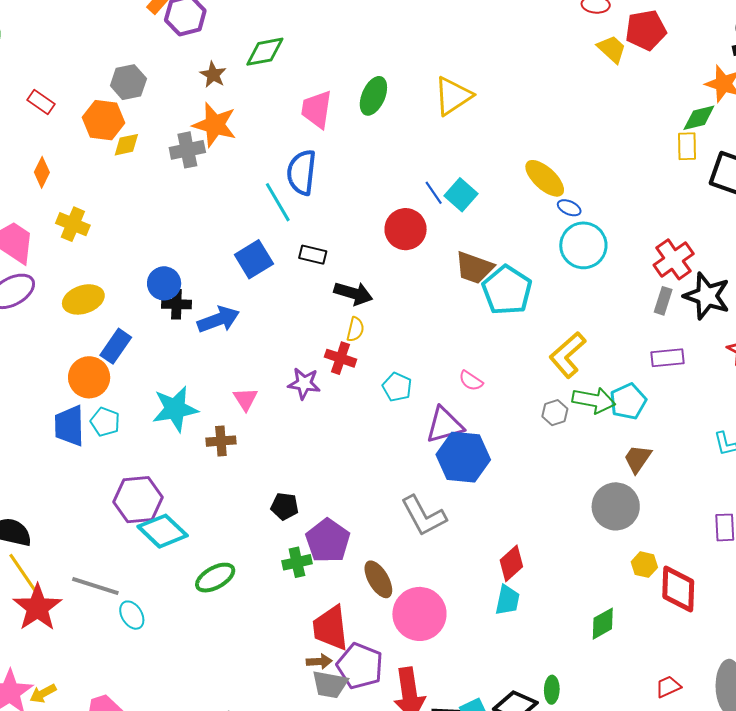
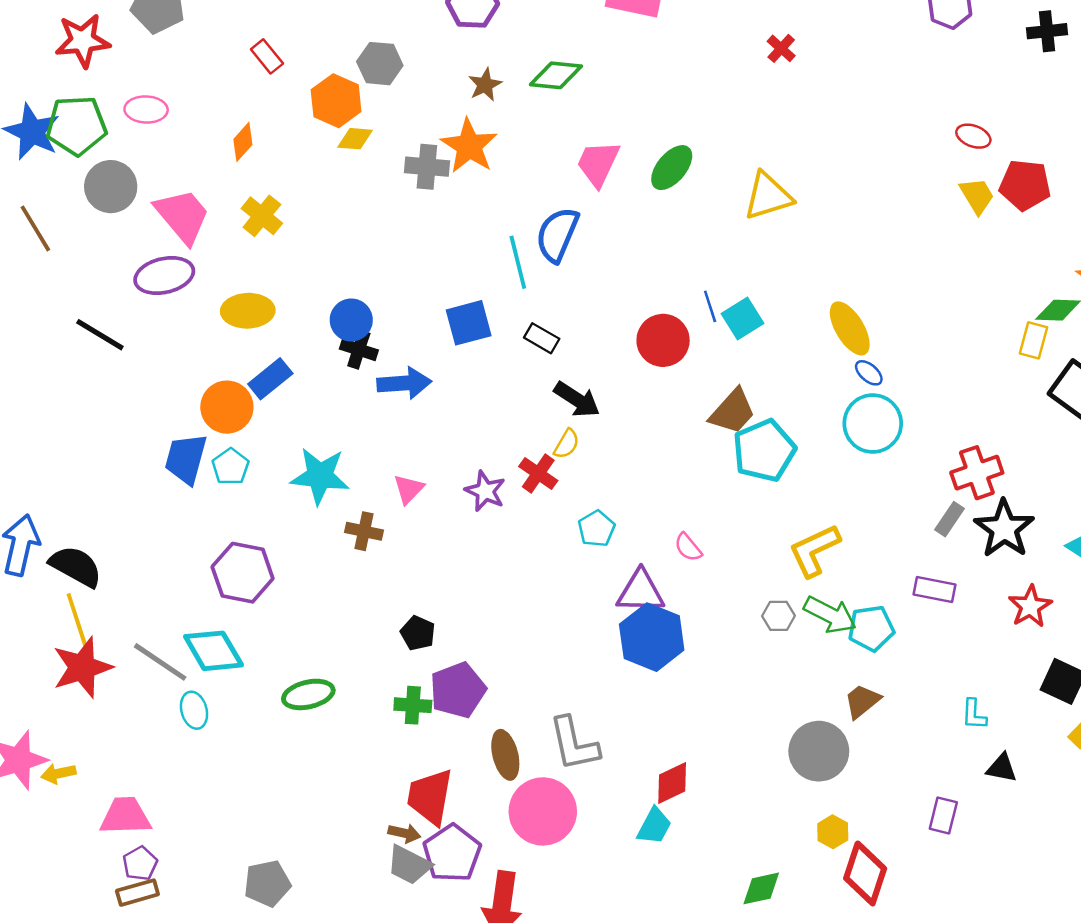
brown trapezoid: (474, 268) -> (733, 412), turned -84
gray L-shape: (424, 516) -> (574, 744), moved
cyan diamond: (163, 531) -> (213, 651), moved

